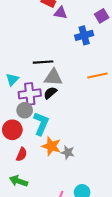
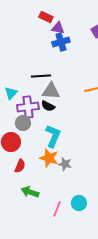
blue cross: (84, 35) -> (61, 42), moved
black semicircle: (50, 93) -> (48, 106), turned -112
cyan L-shape: (41, 124) -> (53, 136), moved
green arrow: (18, 181) -> (30, 192), moved

